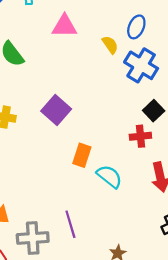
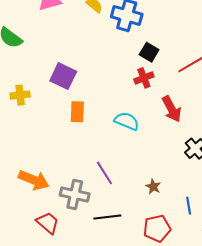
orange rectangle: (82, 155) -> (77, 112), moved
gray cross: (33, 238) -> (75, 194), turned 32

